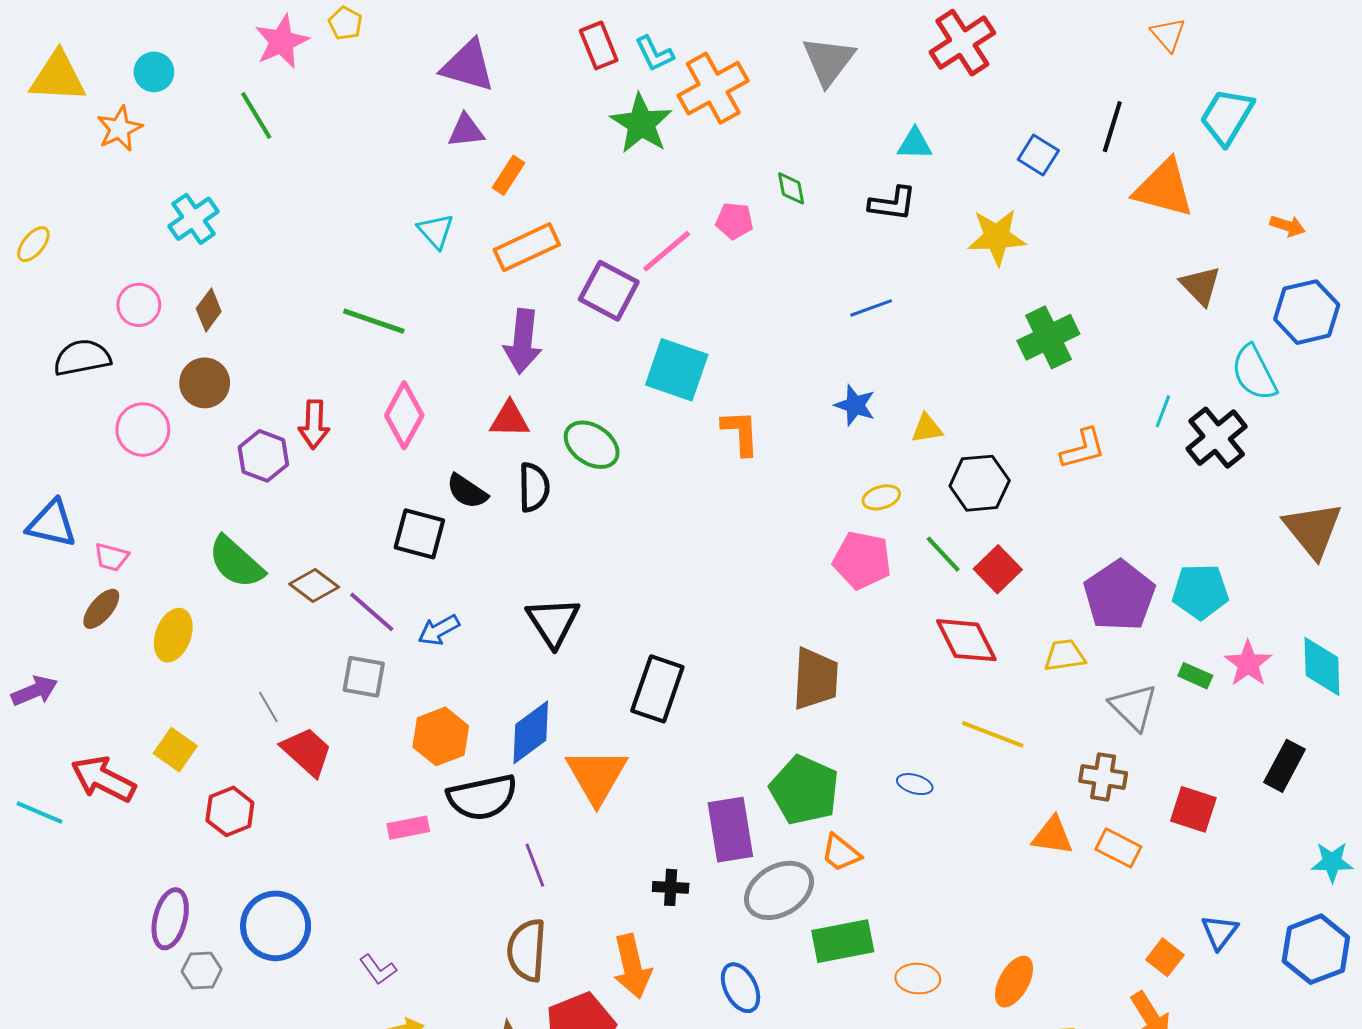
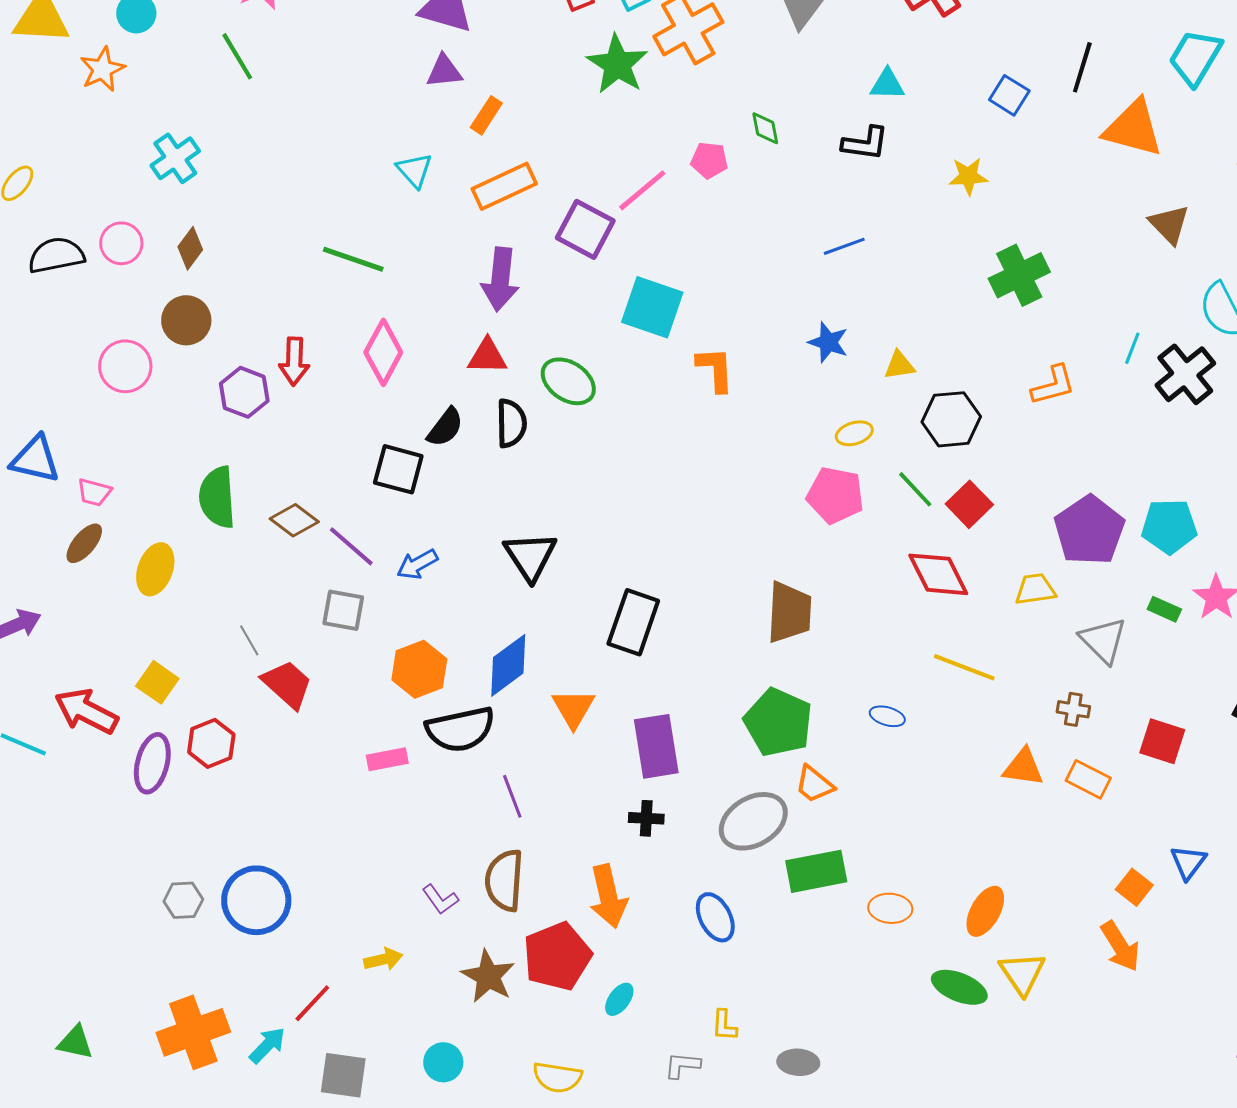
yellow star: (997, 237) -> (968, 176), size x0.7
black semicircle: (82, 358) -> (56, 255), moved
black semicircle: (467, 491) -> (445, 427), turned -87
green semicircle: (236, 562) -> (217, 497), turned 44
orange triangle: (597, 776) -> (573, 708), size x0.7
brown cross: (1103, 777) -> (1073, 709), size x0.7
purple rectangle: (730, 830) -> (656, 746), moved
purple ellipse: (170, 919) -> (152, 763), moved
blue circle: (276, 926) -> (256, 900), moved
purple L-shape: (378, 969) -> (440, 899), moved

